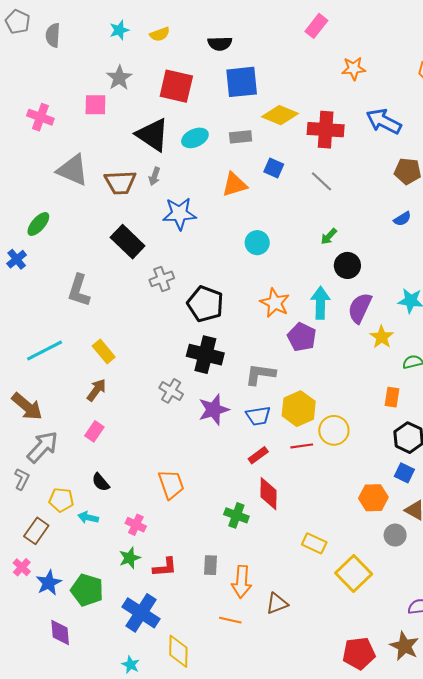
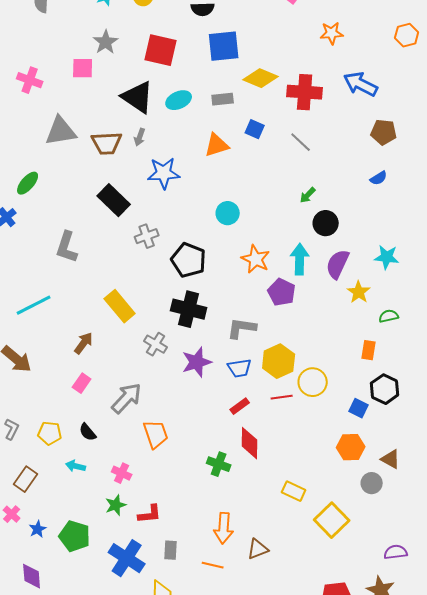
gray triangle: (73, 170) -> (61, 131), turned -32
cyan circle: (257, 243) -> (228, 213), moved
yellow rectangle: (104, 352) -> (120, 306), moved, size x1.4
gray arrow: (43, 447) -> (127, 398), moved
blue square: (404, 473) -> (359, 408), moved
yellow pentagon: (61, 500) -> (50, 433), moved
gray rectangle: (211, 565) -> (171, 550), moved
blue star: (49, 583) -> (38, 529), size x0.7
purple diamond: (60, 633) -> (32, 576), moved

